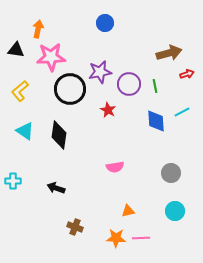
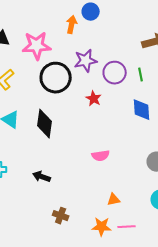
orange arrow: (38, 29) -> (72, 25), moved

